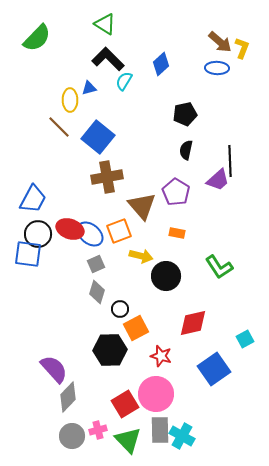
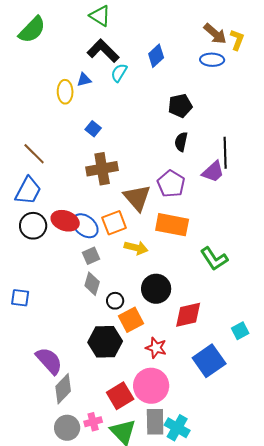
brown line: (59, 127) -> (34, 154), moved
blue square: (98, 137) -> (93, 129), size x0.5
orange rectangle: (177, 233) -> (172, 225), size x2.0
blue square: (28, 254) -> (20, 298), moved, size x0.7
black circle: (166, 276) -> (156, 289), moved

